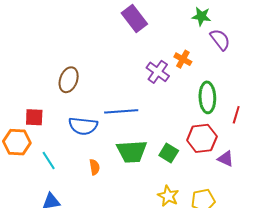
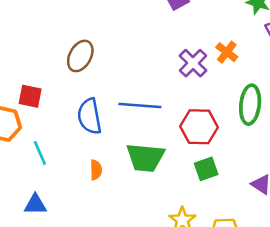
blue semicircle: (83, 126) -> (89, 116), turned 64
red hexagon: (202, 138) -> (199, 127), moved
green square: (169, 153) -> (206, 169), moved, turned 30

